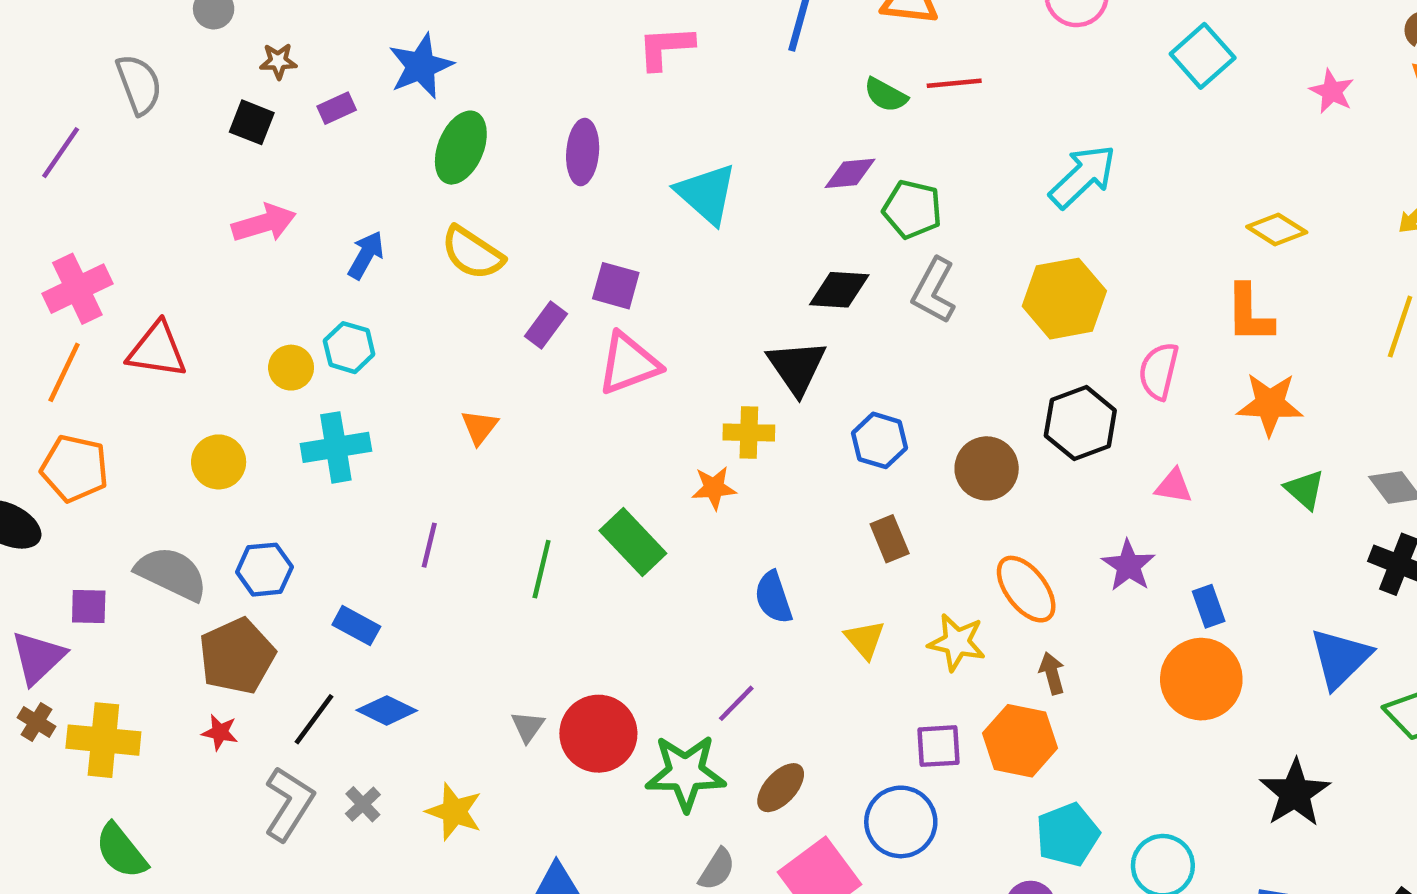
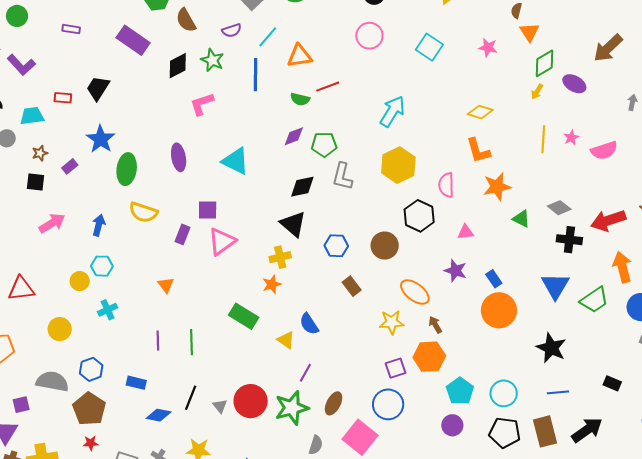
cyan cross: (336, 447) -> (108, 310), size x0.7
green line: (542, 569) -> (191, 342), moved
yellow triangle: (865, 639) -> (286, 340), moved
black line: (314, 719) -> (191, 398), moved

